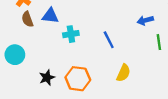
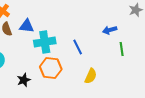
cyan cross: (71, 34) -> (45, 42), size x1.5
orange hexagon: (78, 79) -> (51, 68), moved

